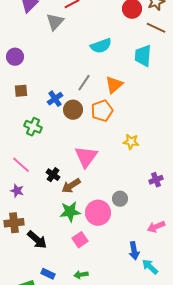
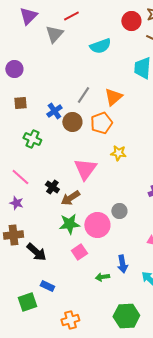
cyan semicircle: (101, 46) -> (100, 46), moved
yellow star: (131, 142) -> (118, 153), moved
blue arrow: (134, 251) -> (122, 264), moved
green arrow: (81, 275) -> (102, 277), moved

